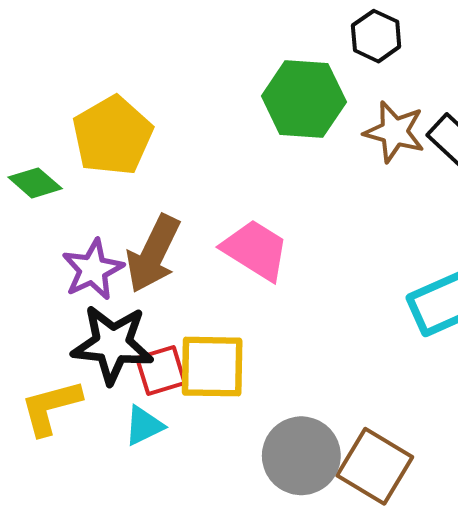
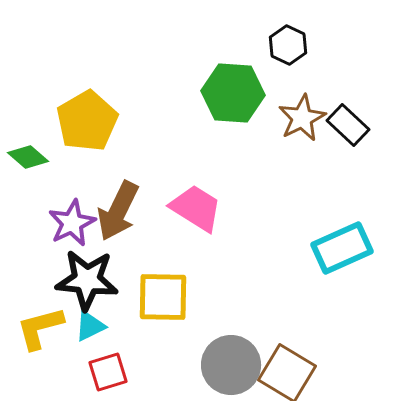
brown star: (394, 132) -> (302, 118), turned 30
red square: (161, 371) -> (108, 372), moved
cyan triangle: (144, 426) -> (90, 326), moved

